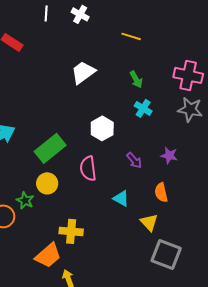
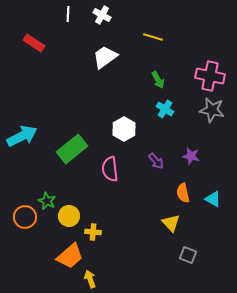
white trapezoid: (83, 72) -> (105, 57), moved
yellow circle: (47, 183) -> (69, 216), moved
cyan triangle: (121, 198) -> (213, 199), moved
yellow cross: (71, 231) -> (93, 232), size x0.7
gray square: (166, 254) -> (188, 255), size x0.6

